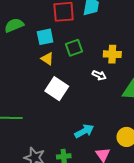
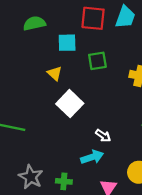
yellow triangle: (47, 59) -> (55, 73), moved
white arrow: (99, 75) -> (103, 136), moved

